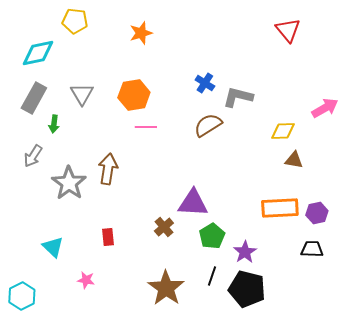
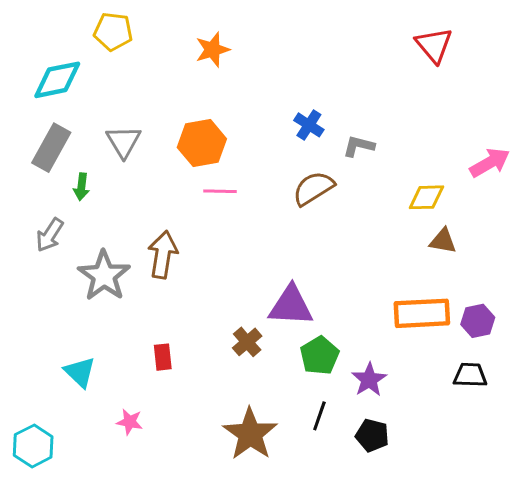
gray L-shape: (238, 97) -> (359, 146), size x0.7
black pentagon: (247, 289) -> (372, 435), size x0.6

